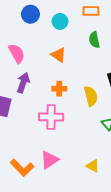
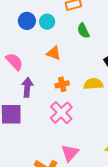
blue circle: (30, 14) -> (27, 21), moved
yellow semicircle: (91, 96) -> (93, 84), turned -66
pink cross: (51, 117) -> (61, 113), turned -30

